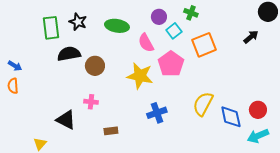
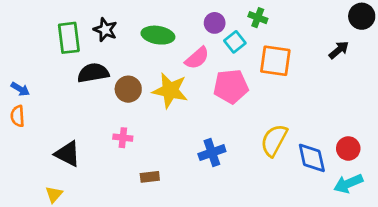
pink semicircle: (146, 43) -> (197, 58), turned -102
orange square: (204, 45) -> (275, 61), turned 30
pink pentagon: (171, 64) -> (231, 86), turned 30
yellow star: (140, 76) -> (170, 90), moved
black triangle: (66, 120) -> (67, 154), moved

